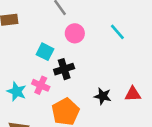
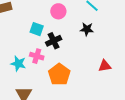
red triangle: (133, 94) -> (105, 66), moved
black star: (103, 96) -> (87, 29), moved

